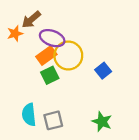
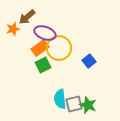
cyan semicircle: (29, 115) -> (60, 99), moved
gray square: (53, 120) -> (74, 104), moved

